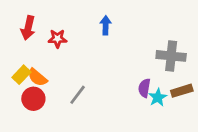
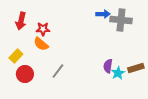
blue arrow: (106, 25) -> (103, 14), moved, turned 88
gray cross: (171, 56) -> (121, 20), moved
orange semicircle: (37, 77) -> (41, 44), moved

